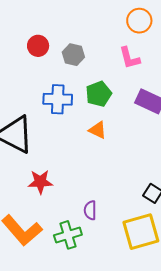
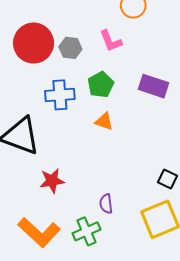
red circle: (38, 46) -> (34, 43), size x1.8
pink L-shape: (129, 58) -> (111, 41), moved

